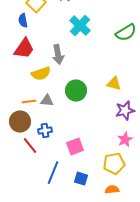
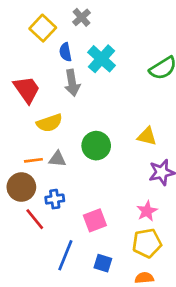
blue semicircle: (23, 21) -> (65, 52), moved
red trapezoid: (24, 49) -> (27, 90), turned -70
gray arrow: (58, 55) -> (72, 83), moved
pink star: (125, 140) -> (147, 211), moved

